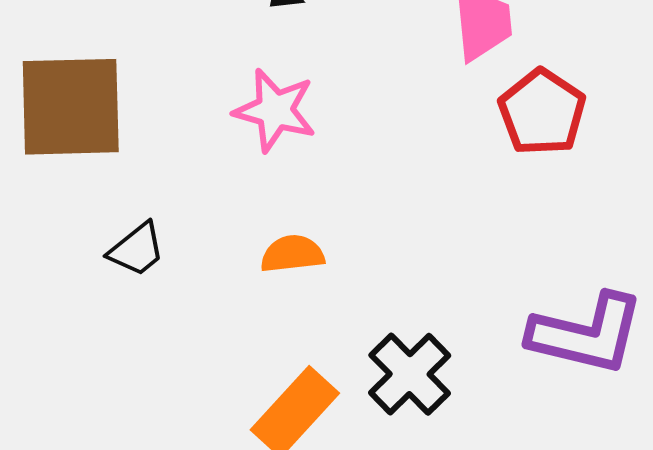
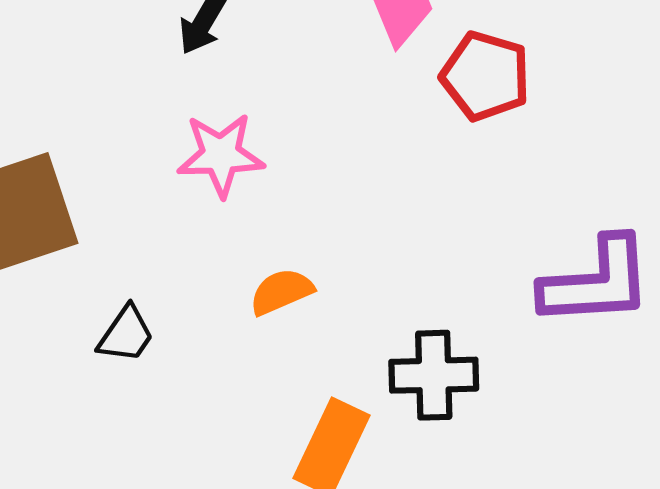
black cross: (410, 374) -> (434, 375), turned -30

